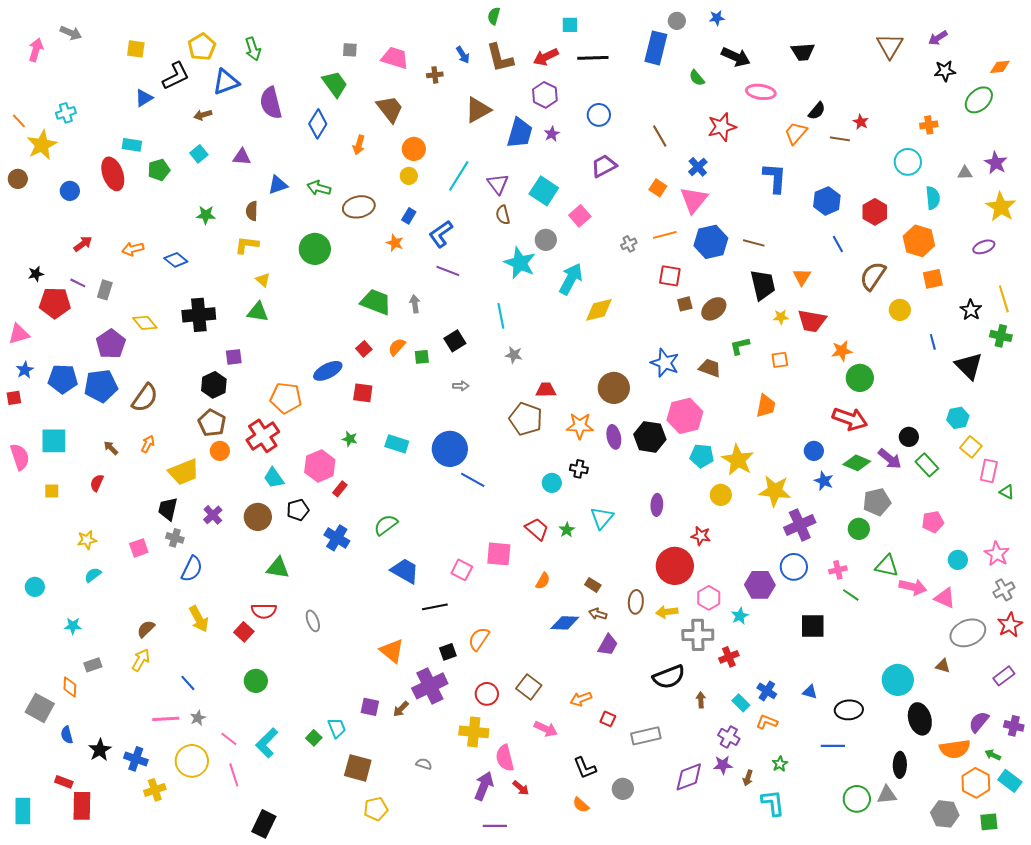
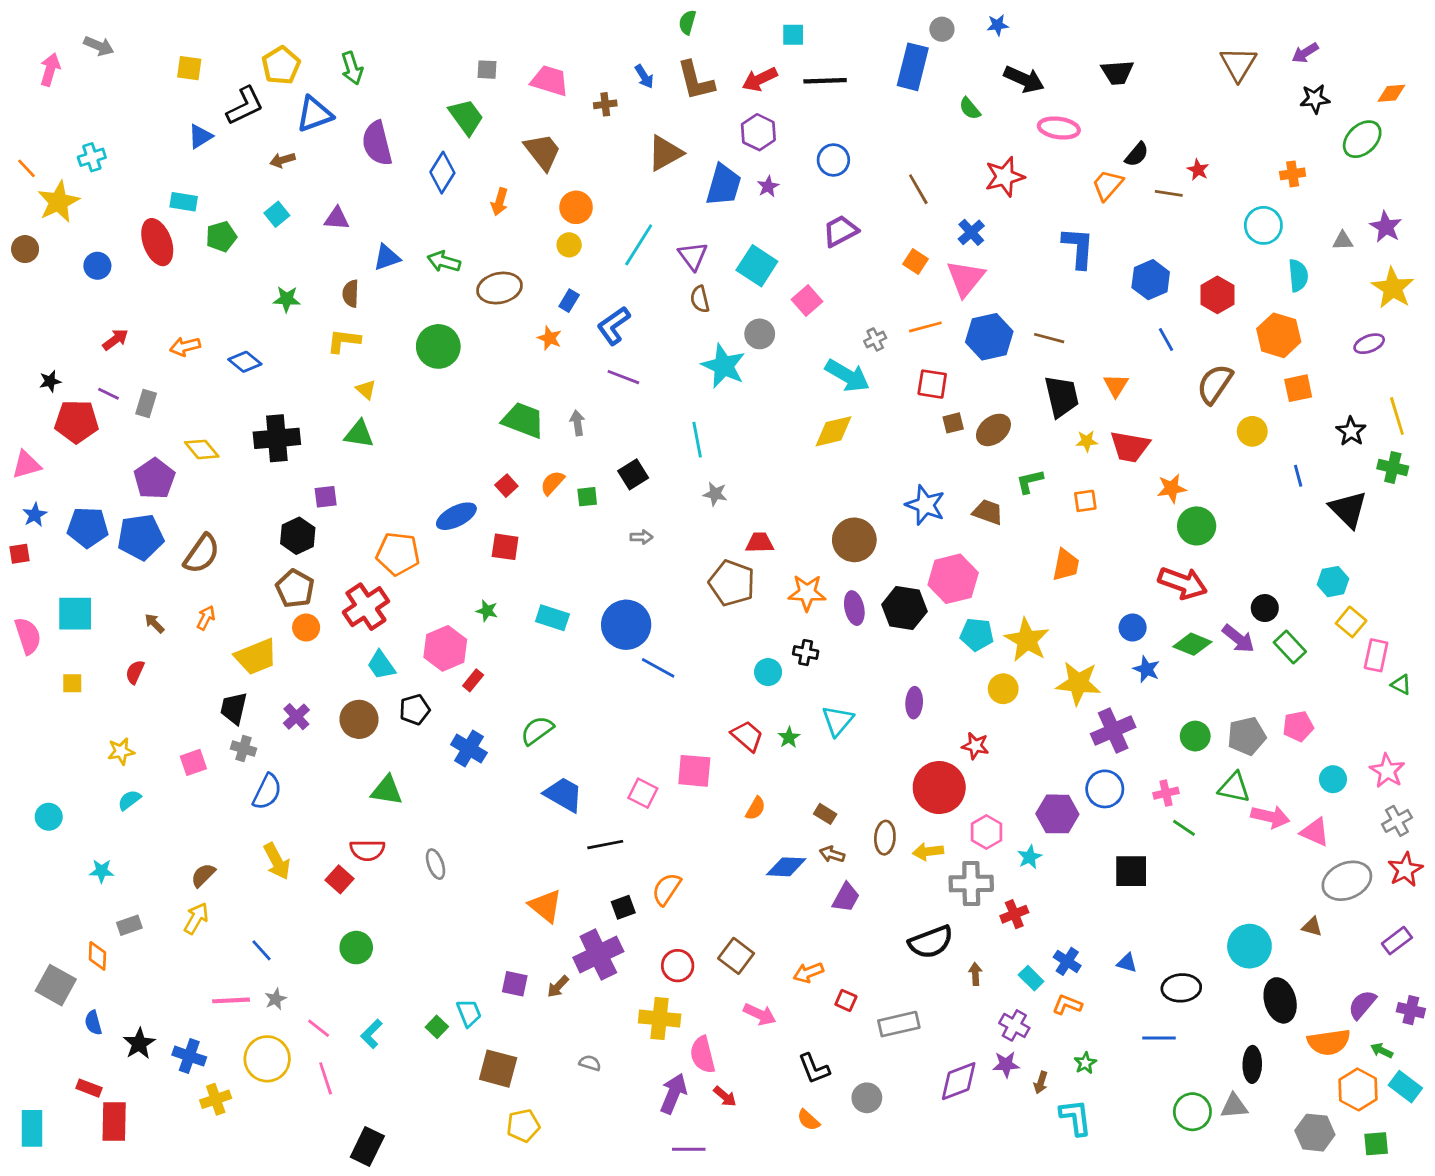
cyan arrow: (571, 279) -> (847, 376), moved, turned 92
gray pentagon: (877, 502) -> (1247, 736), moved
cyan L-shape: (267, 743) -> (372, 1034), size x0.7

